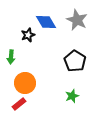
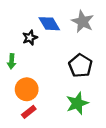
green star: (72, 96) -> (77, 103), size x1.5
red rectangle: (19, 104) -> (29, 112), moved

